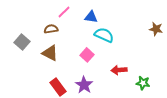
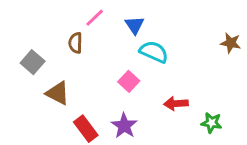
blue triangle: (91, 17) -> (135, 25), turned 48
brown semicircle: (51, 29) -> (75, 43), turned -80
brown triangle: (50, 53) -> (58, 93), moved

